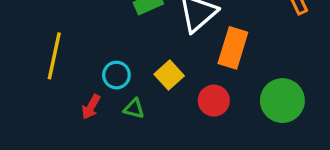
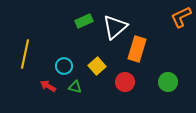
green circle: (282, 101) -> (168, 82), size x0.7
red arrow: (91, 107) -> (48, 86), turned 91

